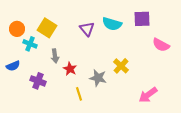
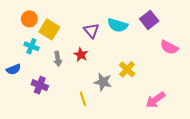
purple square: (142, 19) -> (149, 20), turned -36
orange circle: (17, 29) -> (29, 19), moved
red star: (70, 69) -> (81, 55), moved

